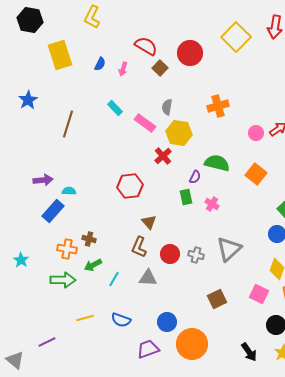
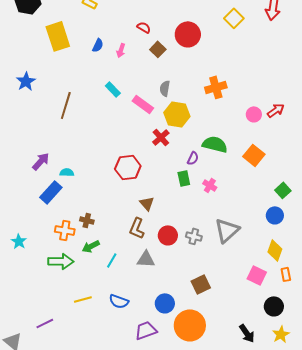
yellow square: (236, 37) -> (234, 18), size x0.7
red semicircle: (146, 46) -> (144, 27), size x0.6
purple arrow: (43, 180) -> (41, 161), turned -42
brown square: (217, 299) -> (201, 284), moved

